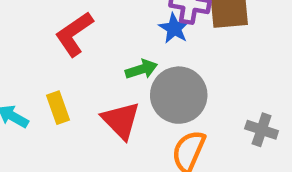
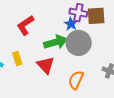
green arrow: (141, 69) -> (56, 42), size x1.6
gray circle: (179, 95) -> (79, 43), moved

